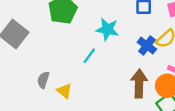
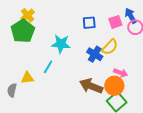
brown arrow: (139, 83) -> (91, 86), turned -65
yellow triangle: (64, 91) -> (27, 78), moved, turned -40

